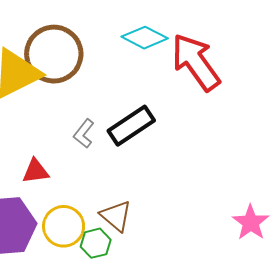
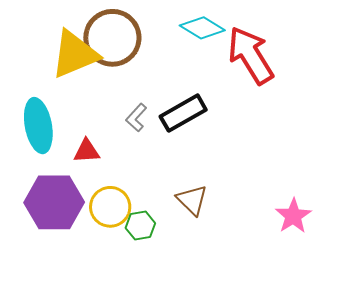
brown triangle: (116, 216) -> (192, 200), moved

